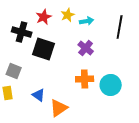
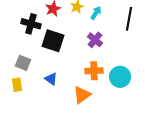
cyan arrow: (87, 21) -> (96, 13), turned -48
blue triangle: (39, 95) -> (51, 79), moved
orange triangle: (59, 108) -> (82, 95), moved

